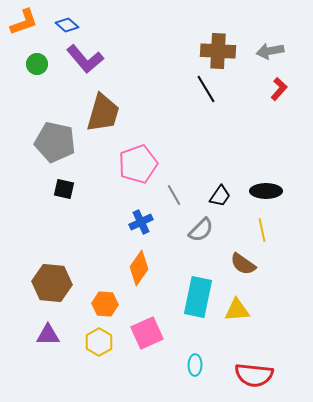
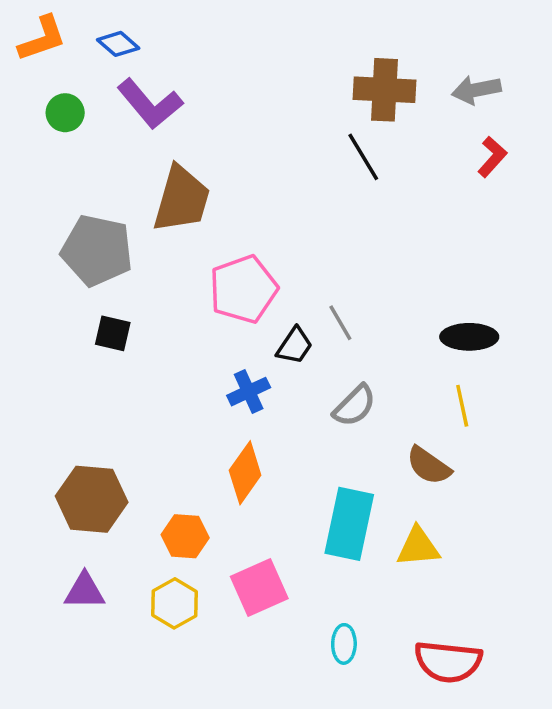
gray line: (174, 195) -> (340, 323), moved
black trapezoid: (220, 196) -> (295, 346), moved

